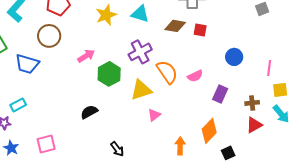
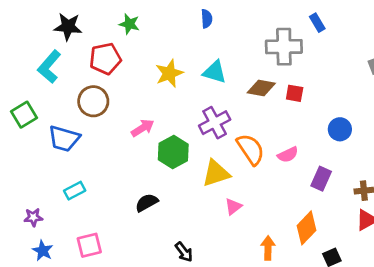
cyan rectangle: (18, 105) -> (75, 191), moved

